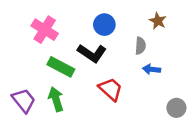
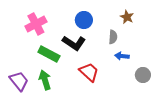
pink cross: (45, 30) -> (36, 24), turned 30
gray circle: (176, 108) -> (143, 75), moved

